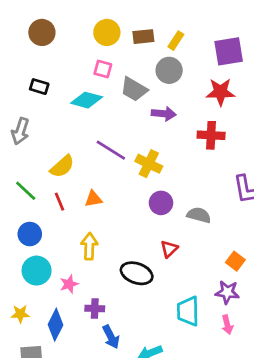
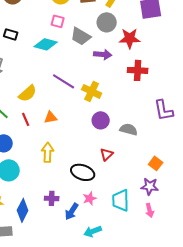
red star: (221, 92) -> (130, 38), moved
pink star: (69, 284) -> (90, 198), moved
blue arrow: (111, 337) -> (72, 211), moved, turned 60

